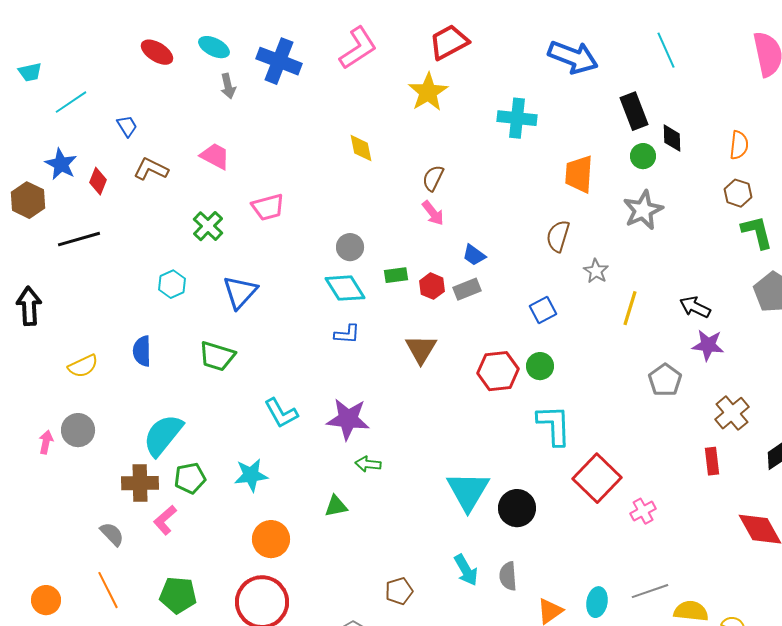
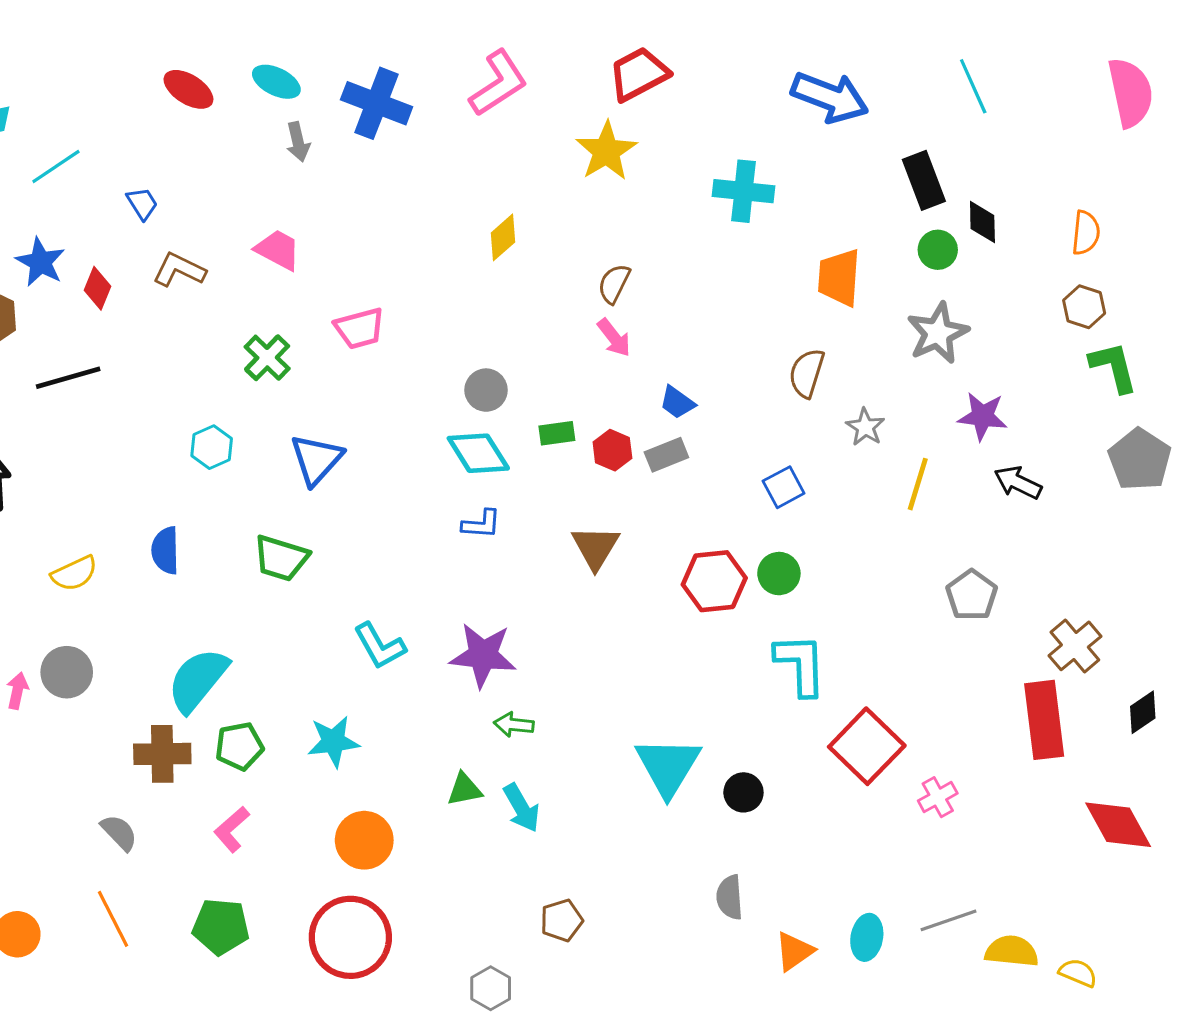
yellow diamond: (361, 148) -> (503, 237), turned 60
purple star: (708, 345) -> (982, 416), moved
red rectangle: (712, 461) -> (1044, 720), size x1.8
black circle: (517, 508) -> (743, 792), size x0.7
pink L-shape: (165, 520) -> (232, 829), moved
cyan arrow: (466, 570) -> (521, 808), moved

